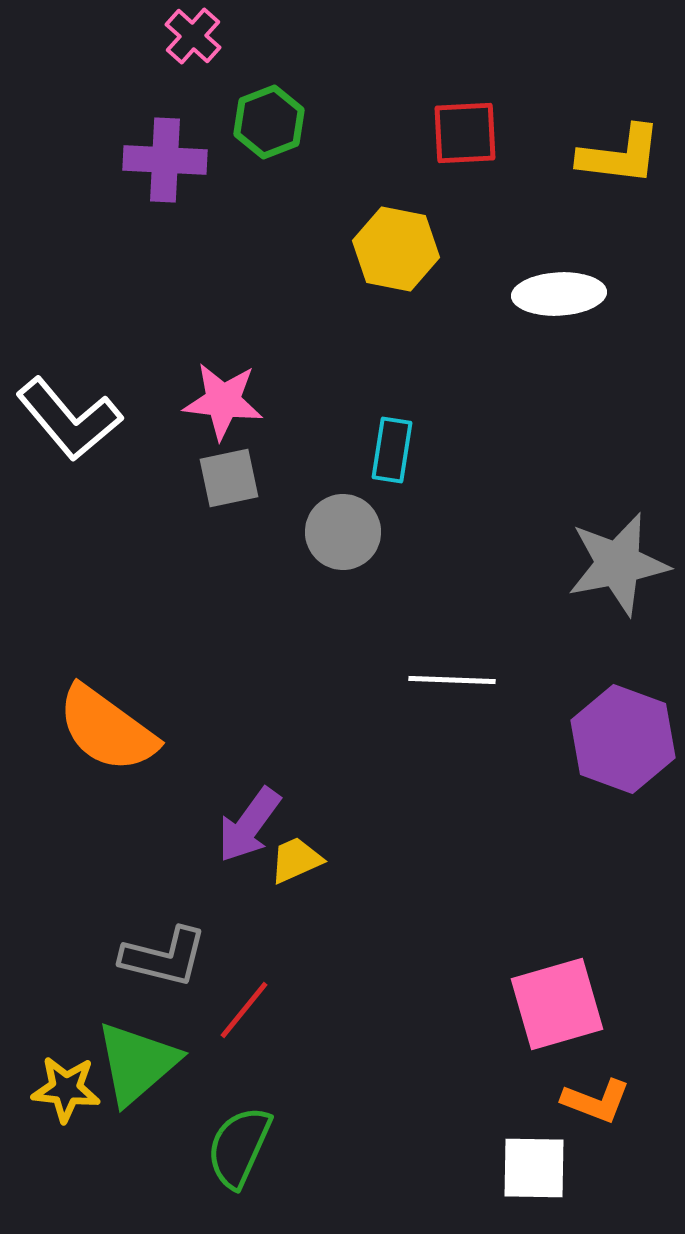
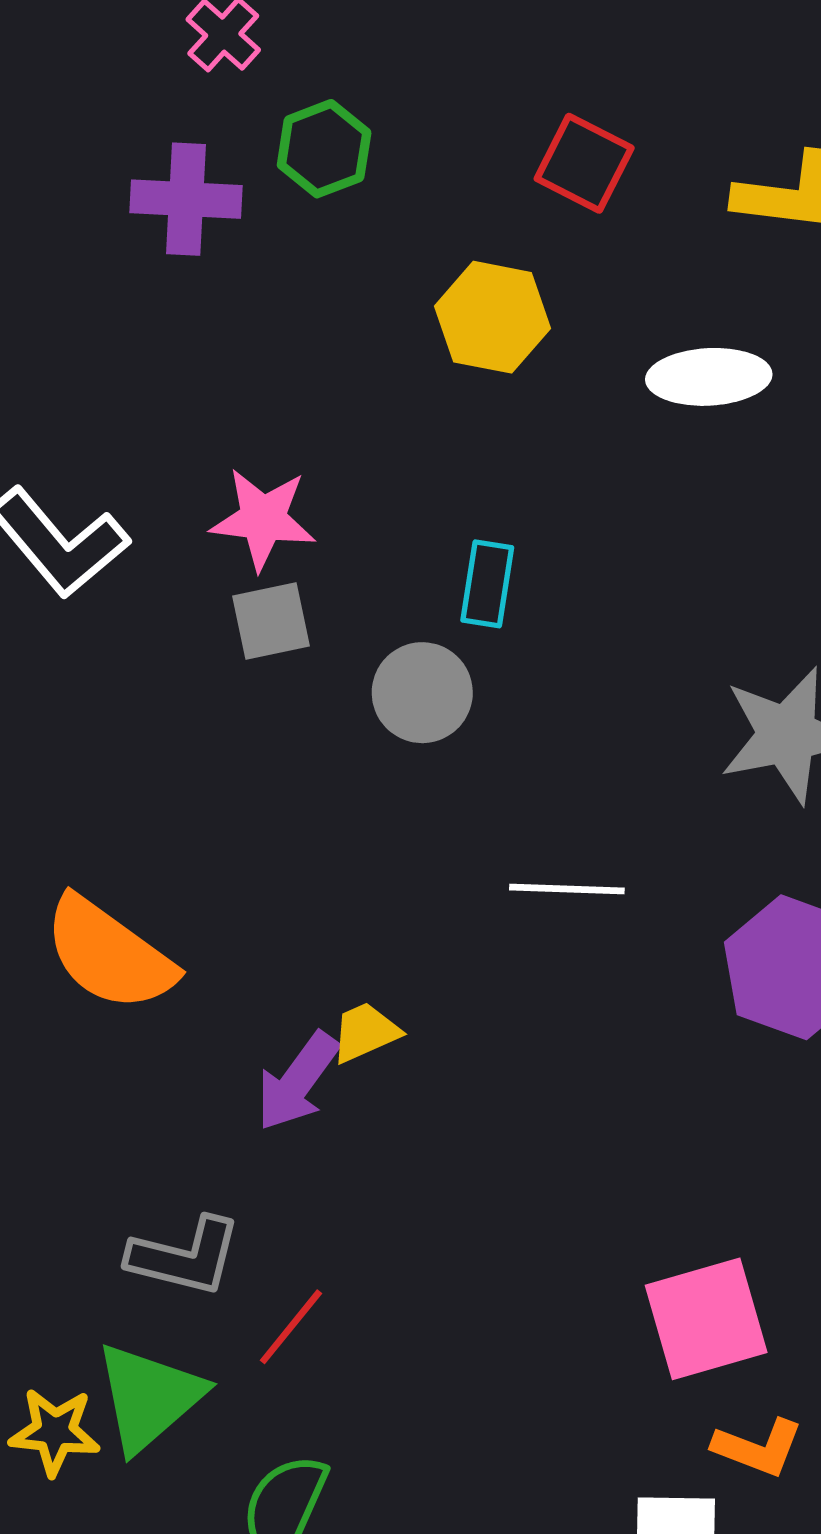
red square: (465, 133) -> (584, 163), turned 30
yellow trapezoid: (296, 860) -> (365, 1032), moved

